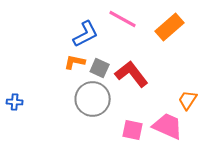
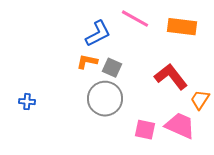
orange rectangle: (170, 27) -> (182, 27), turned 48
red L-shape: (132, 74) -> (171, 77), moved

